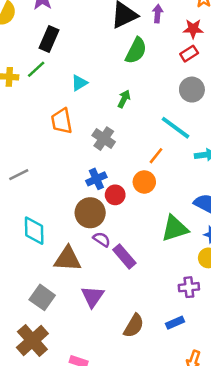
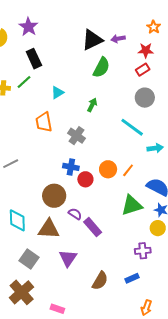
purple arrow: (158, 14) -> (118, 39), turned -104
black rectangle: (49, 39) -> (34, 59), turned -48
orange line: (156, 156) -> (128, 170), moved
blue cross: (96, 179) -> (71, 167), turned 35
brown circle: (90, 213) -> (54, 196), moved
cyan diamond: (34, 231) -> (17, 220), moved

